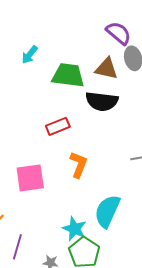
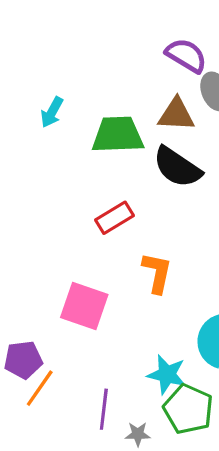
black semicircle: (102, 101) -> (177, 167), turned 36
pink square: (30, 178) -> (84, 306), turned 36
purple line: (17, 247) -> (104, 409), moved

